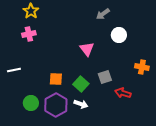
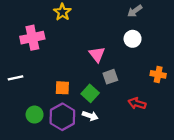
yellow star: (31, 11) -> (62, 12), moved
gray arrow: (103, 14) -> (135, 11), moved
pink cross: (29, 34) -> (32, 38), size x1.5
gray square: (105, 77) -> (110, 77), moved

